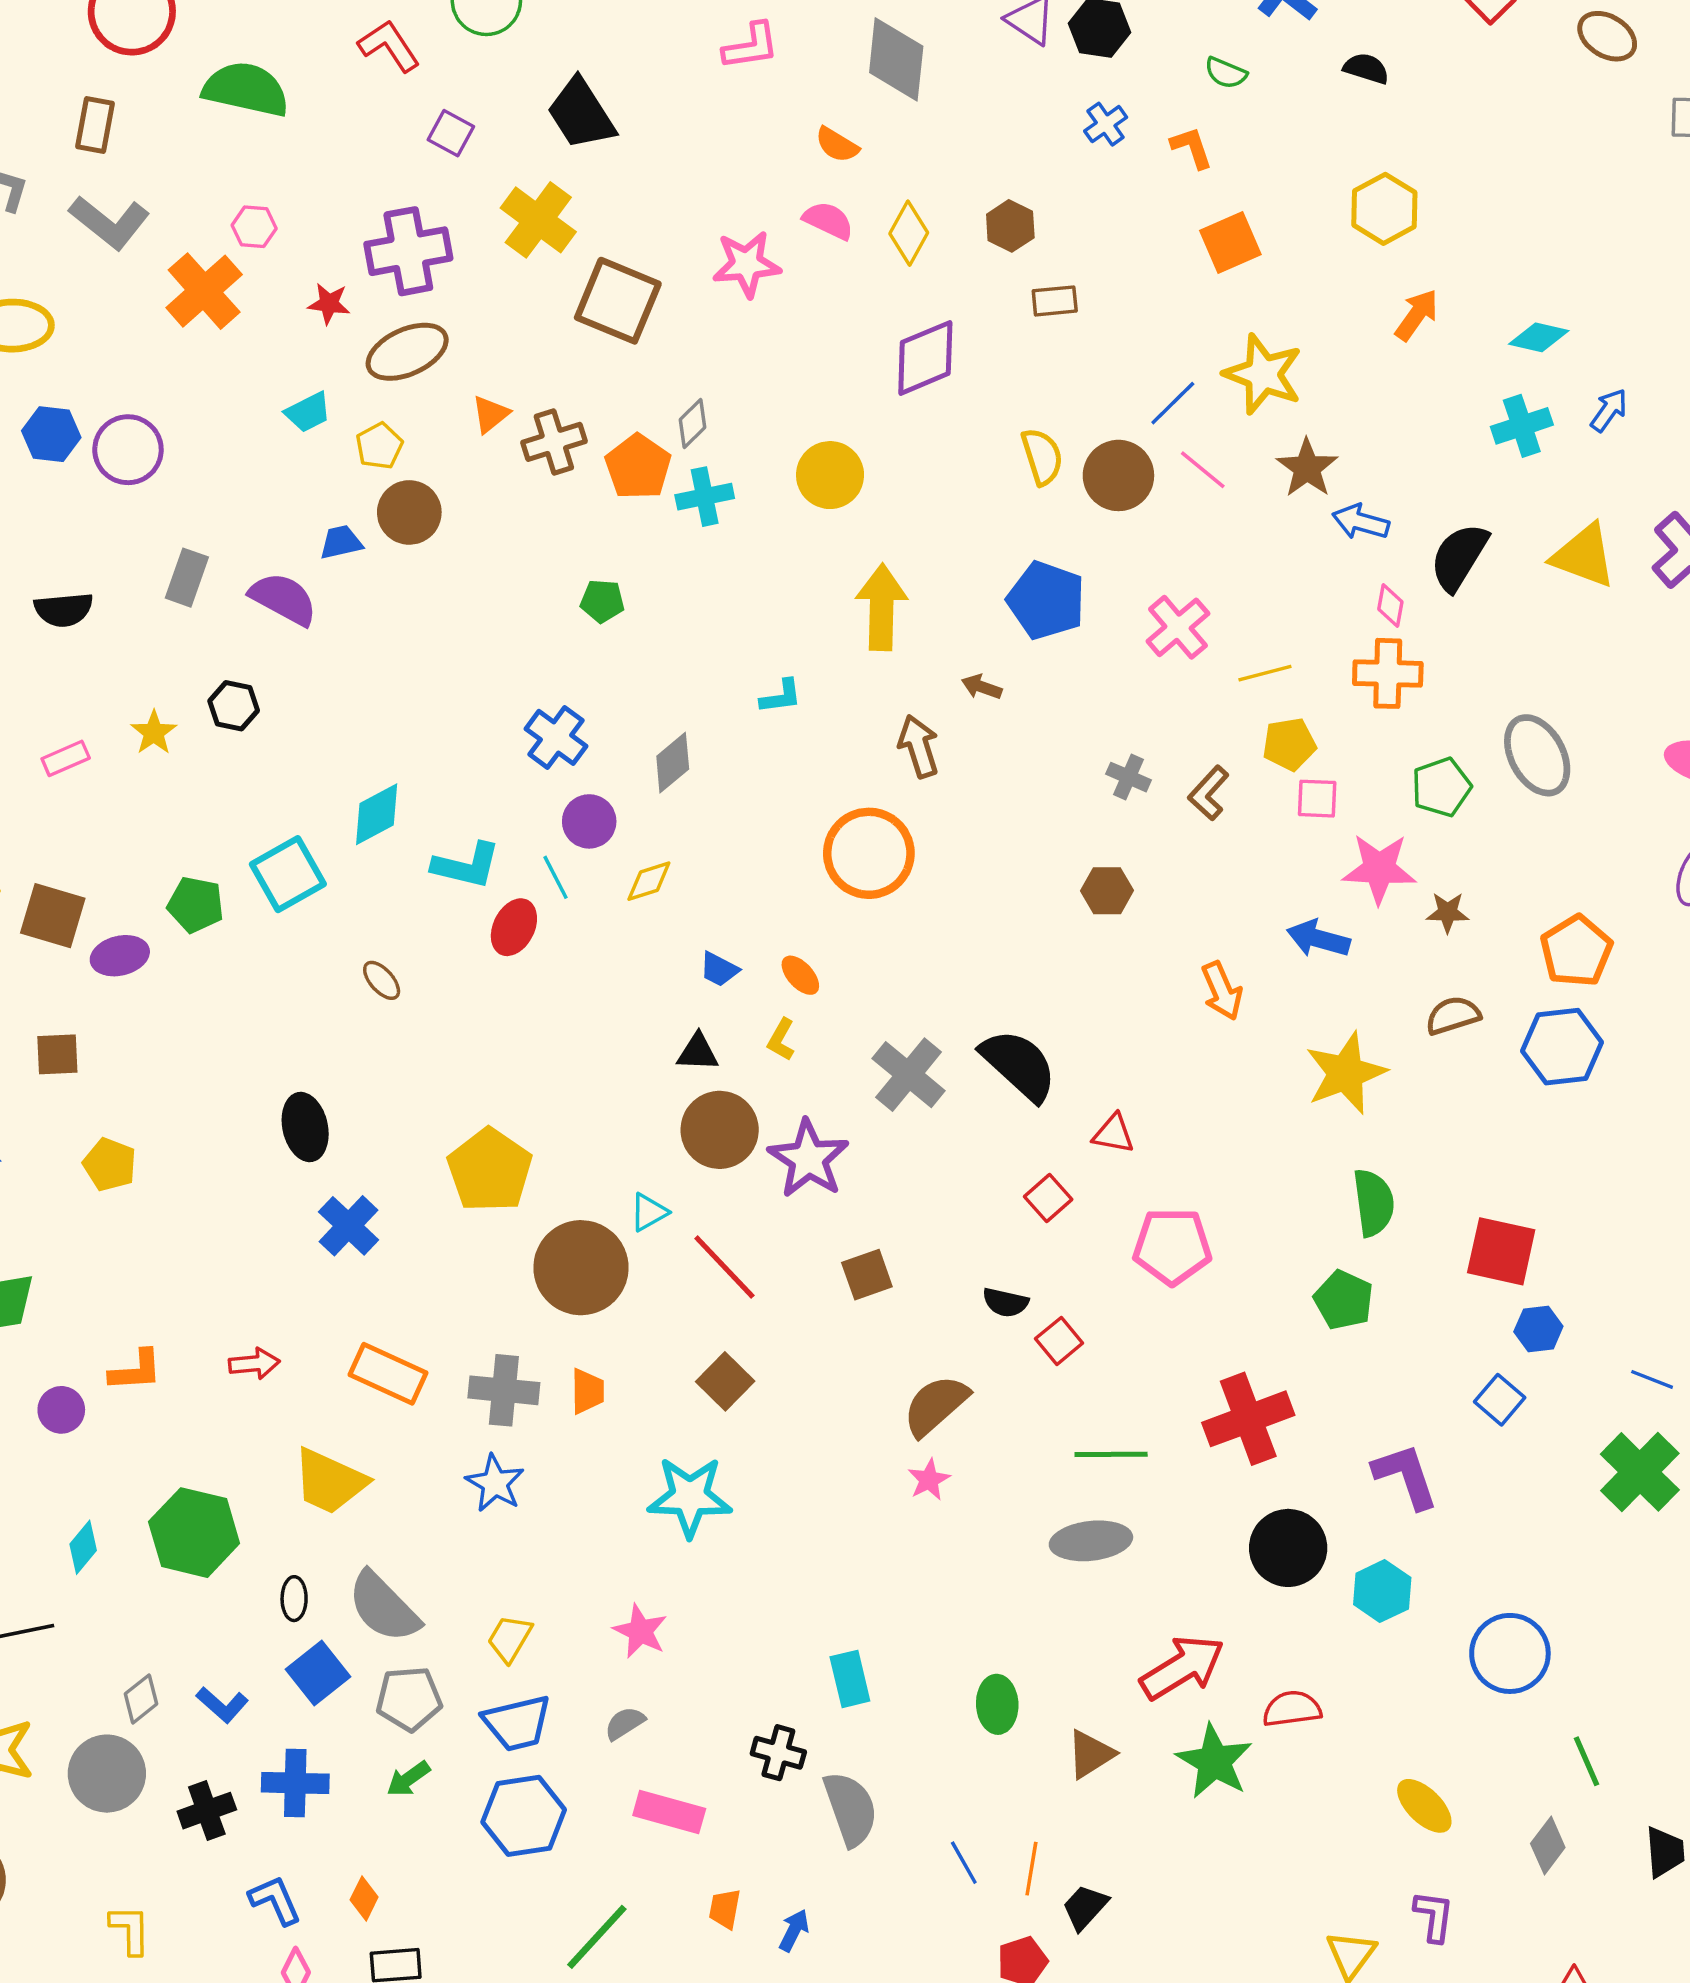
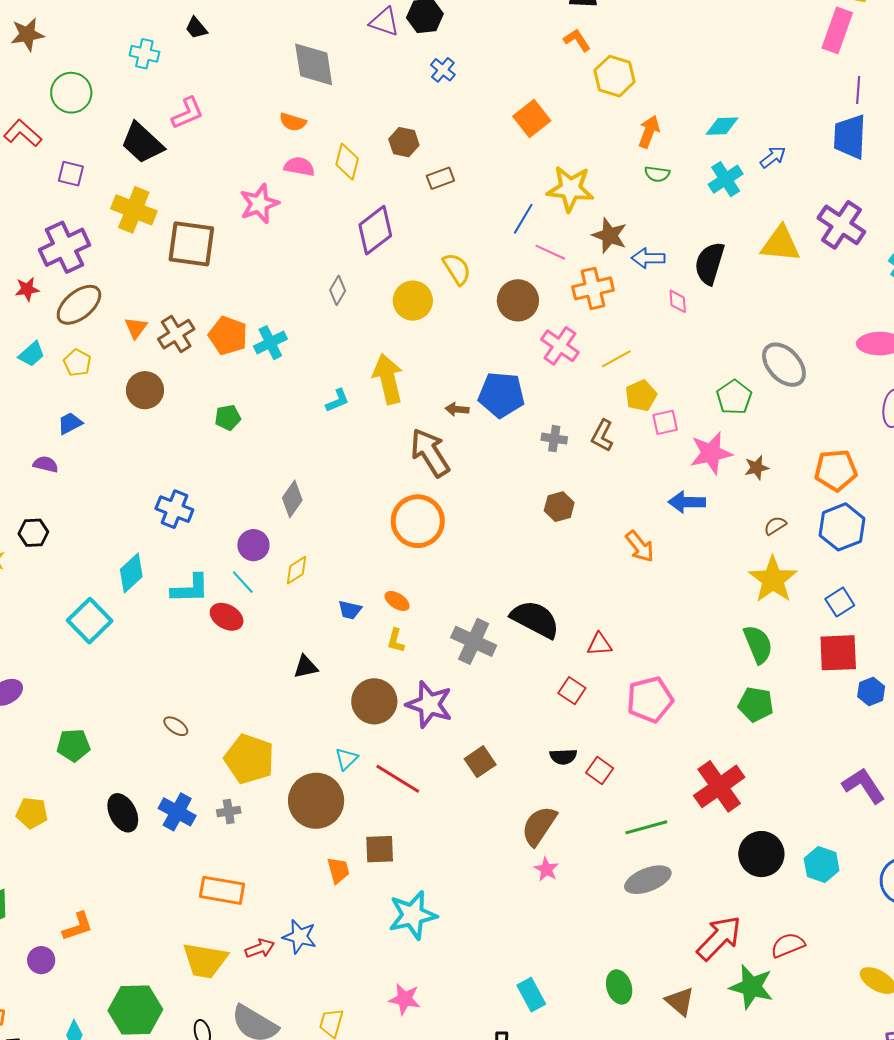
pink L-shape: (751, 46) -> (187, 113), moved
green semicircle: (1226, 73) -> (657, 174), moved
orange L-shape: (1192, 148) -> (577, 40), moved
blue arrow: (1609, 410) -> (773, 157), turned 32
gray diamond: (693, 424) -> (338, 290), moved
yellow circle: (830, 475) -> (413, 301), moved
brown circle: (1118, 475) -> (518, 300), moved
brown circle: (409, 512) -> (145, 390), moved
purple semicircle: (283, 599) -> (46, 464), size x0.6
blue pentagon: (1046, 600) -> (501, 395), moved
orange cross: (1388, 673) -> (593, 288), moved
cyan L-shape: (781, 696) -> (337, 400), moved
blue cross: (556, 737) -> (174, 509), moved
brown arrow: (919, 746) -> (430, 453), size x1.4
green pentagon: (196, 905) -> (73, 745), moved
red ellipse: (514, 927) -> (227, 617), turned -72
orange pentagon: (1576, 951) -> (836, 470), turned -30
brown ellipse: (382, 980) -> (176, 726), moved
brown semicircle: (1453, 1015) -> (775, 526), size x0.7
black triangle: (698, 1052) -> (306, 667), moved
yellow star: (1346, 1073) -> (773, 579), moved
black ellipse: (305, 1127) -> (123, 813), moved
red arrow: (254, 1364) -> (260, 948), moved
brown square: (725, 1381) -> (380, 849), moved, turned -32
gray cross: (504, 1390) -> (229, 811), moved, size x0.6
blue square: (1500, 1400) -> (840, 602), moved, turned 32
purple L-shape: (1406, 1476) -> (864, 786), moved
brown triangle: (1091, 1754) -> (680, 1001), turned -32

